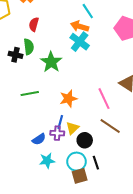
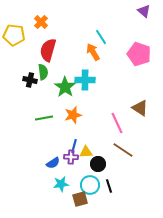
red semicircle: (34, 24) -> (48, 50), size x1.6
orange arrow: (80, 26) -> (93, 52), turned 42
cyan cross: (80, 42) -> (85, 80), moved, turned -36
orange star: (68, 99) -> (73, 115), moved
yellow triangle: (72, 128) -> (86, 152), turned 40
brown square: (80, 176) -> (80, 199), moved

